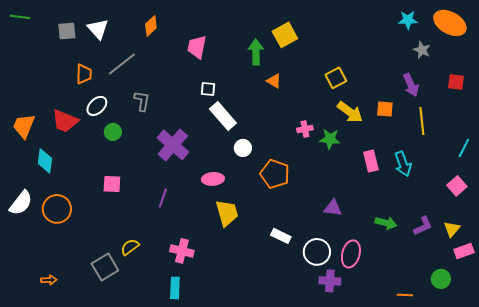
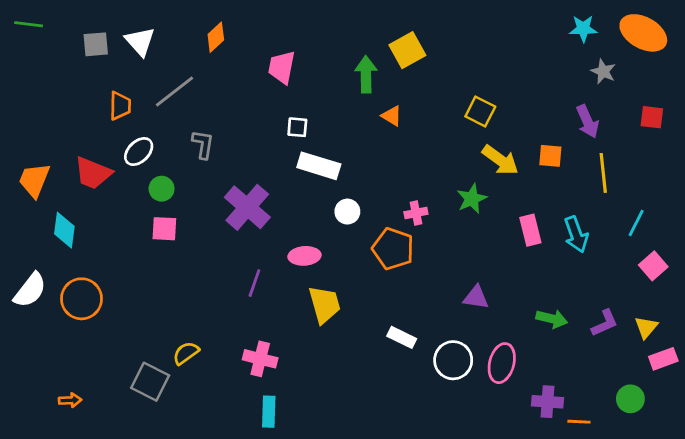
yellow square: (336, 78) -> (480, 112), turned -35
white rectangle: (223, 116) -> (319, 166), turned -32
pink cross: (305, 129) -> (416, 213), moved
green star: (330, 139) -> (472, 199), turned -30
cyan line: (464, 148) -> (636, 223), moved
pink square: (112, 184) -> (164, 229), moved
purple line: (163, 198) -> (254, 283), moved
gray square: (105, 267) -> (150, 382), turned -32
purple cross: (330, 281) -> (548, 402), moved
cyan rectangle: (175, 288) -> (269, 412), moved

